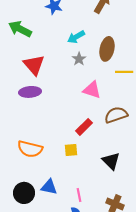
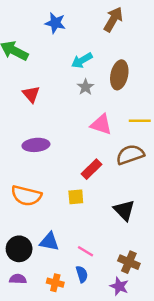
red triangle: (34, 65) -> (31, 94), size x0.7
yellow line: (124, 72) -> (140, 121), moved
purple ellipse: (30, 92) -> (36, 145), moved
pink line: (79, 195) -> (85, 251), turned -48

